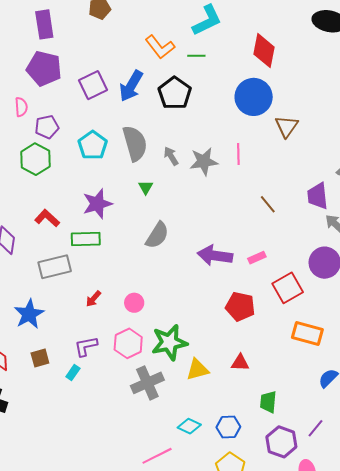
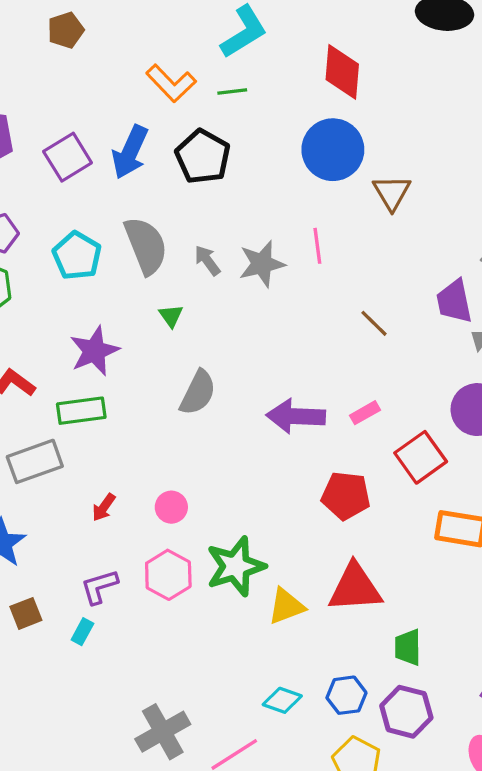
red triangle: (240, 363) -> (355, 588), size x1.8
gray cross: (147, 383) -> (163, 732), moved
purple hexagon: (281, 442) -> (406, 712), moved

